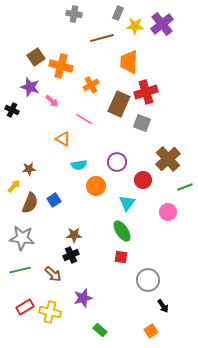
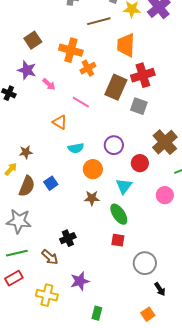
orange cross: (61, 66) -> (71, 50), moved
brown star: (74, 235) -> (92, 198), moved
red rectangle: (25, 307) -> (14, 278), moved
green rectangle: (100, 330) -> (97, 313), turned 64

